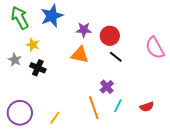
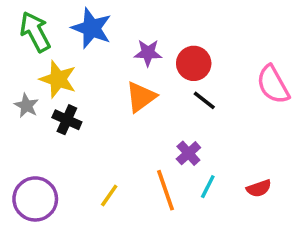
blue star: (52, 16) -> (92, 28), turned -30
yellow star: (33, 45) -> (58, 79), size x1.5
orange triangle: (80, 55) -> (141, 97), turned -48
yellow line: (55, 118) -> (109, 195), moved

